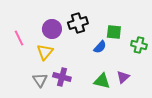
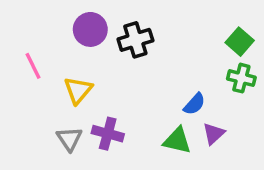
purple circle: (52, 29) -> (90, 29), moved
green square: (114, 32) -> (240, 42), moved, turned 35
blue semicircle: (100, 47) -> (194, 104), moved

